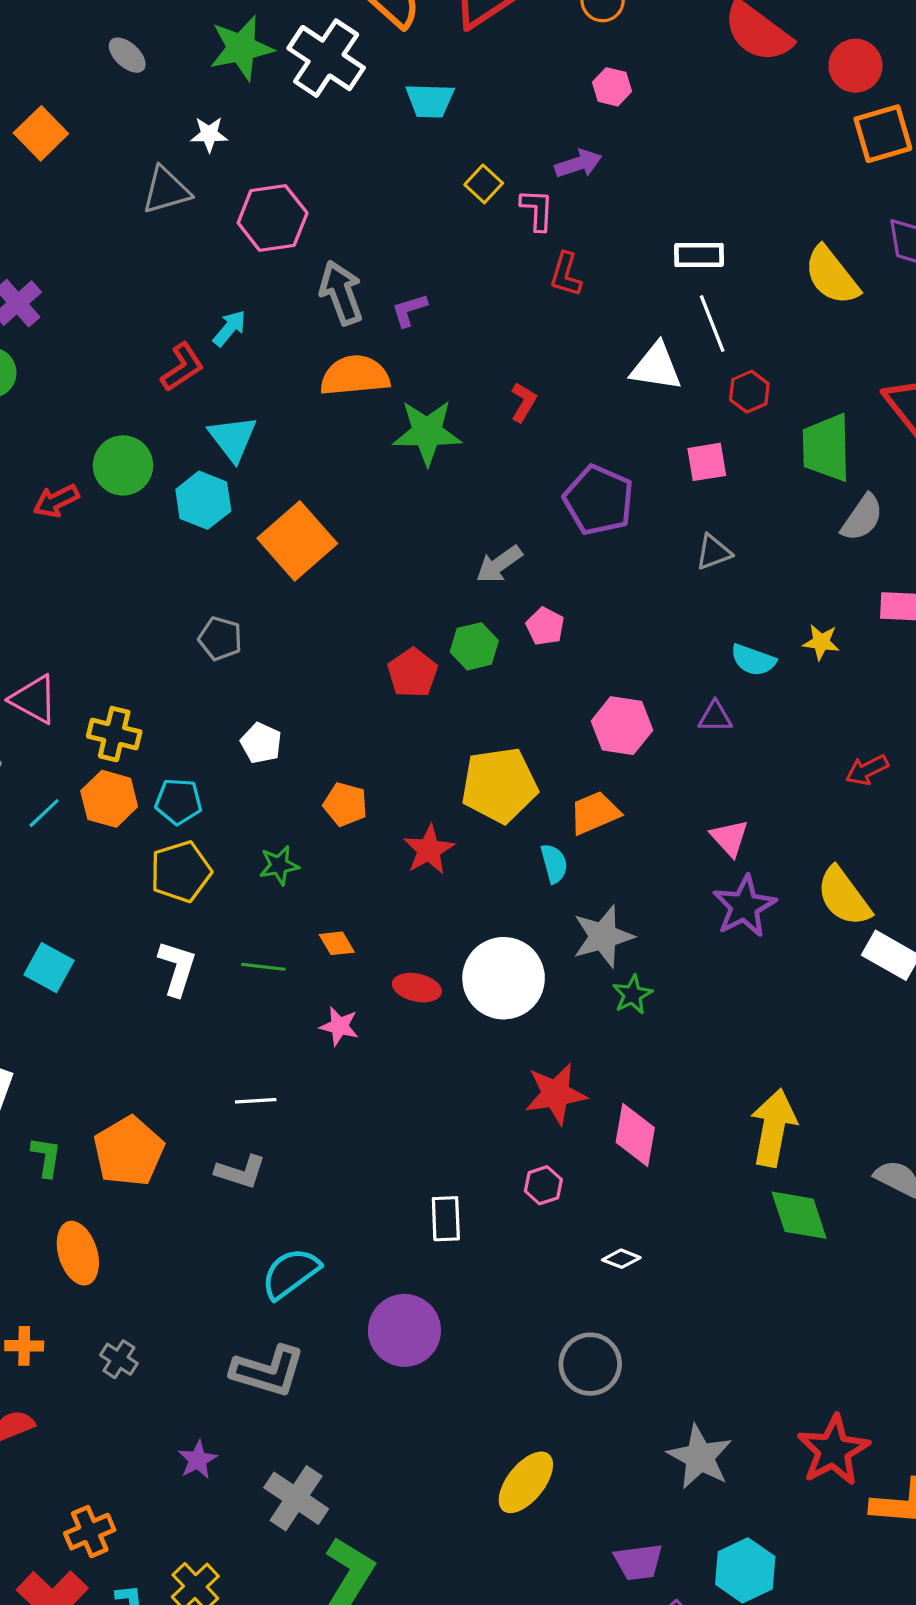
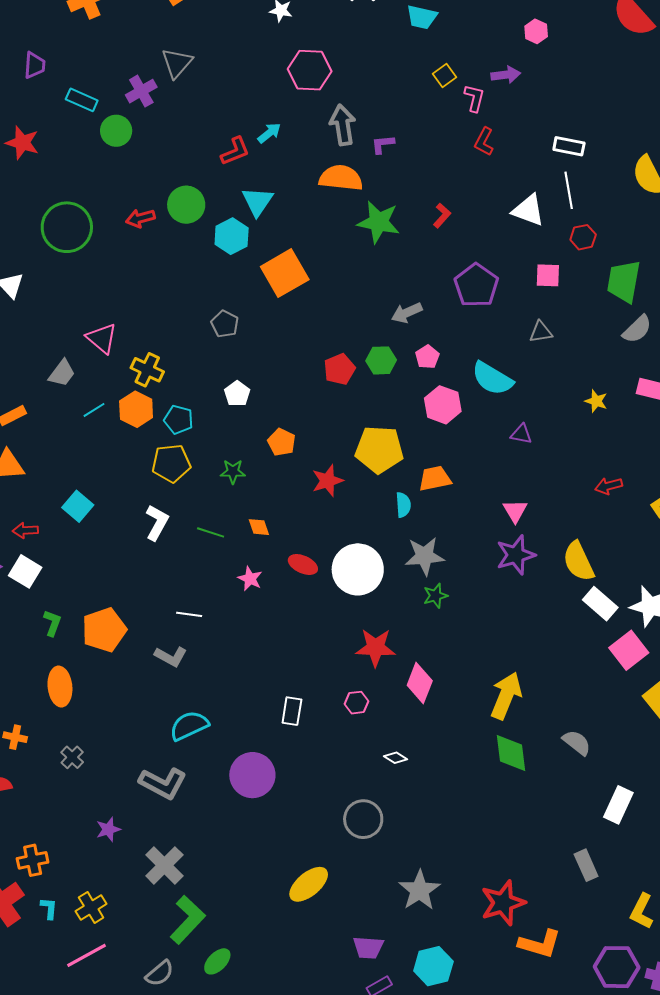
gray triangle: (166, 190) -> (177, 63), moved, turned -44
cyan semicircle: (753, 660) -> (492, 378), moved, size x1.5
pink hexagon: (622, 726) -> (443, 405), moved

